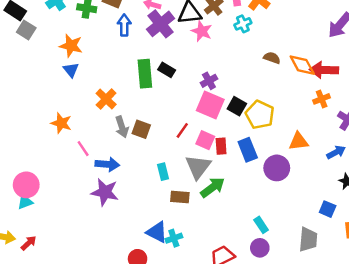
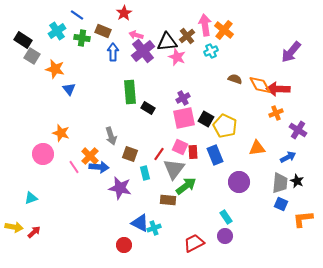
orange star: (71, 46) -> (55, 69), moved
black rectangle: (167, 70) -> (148, 108), moved
orange cross: (106, 99) -> (90, 156), moved
pink square: (210, 105) -> (184, 118), turned -35
brown square: (141, 129) -> (130, 154), moved
red line: (182, 130) -> (159, 154), moved
pink line: (83, 149) -> (74, 167), moved
purple circle: (277, 168) -> (239, 182), moved
pink circle: (26, 185) -> (43, 154), moved
purple star: (105, 192) -> (120, 188), moved
brown rectangle: (180, 197) -> (168, 200), moved
gray trapezoid: (308, 239) -> (280, 183), moved

